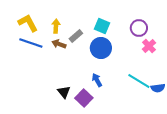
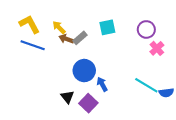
yellow arrow: (56, 26) -> (59, 27), turned -48
cyan square: (102, 26) -> (107, 27), turned -35
brown arrow: (59, 44) -> (66, 39), moved
blue circle: (101, 48) -> (84, 71), moved

